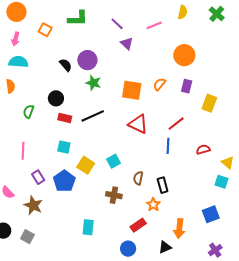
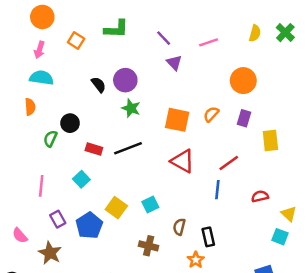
yellow semicircle: (183, 12) -> (255, 33), moved
black circle: (56, 98) -> (70, 123), moved
yellow rectangle: (209, 103) -> (270, 141), turned -30
cyan square: (64, 147) -> (81, 179), moved, turned 32

